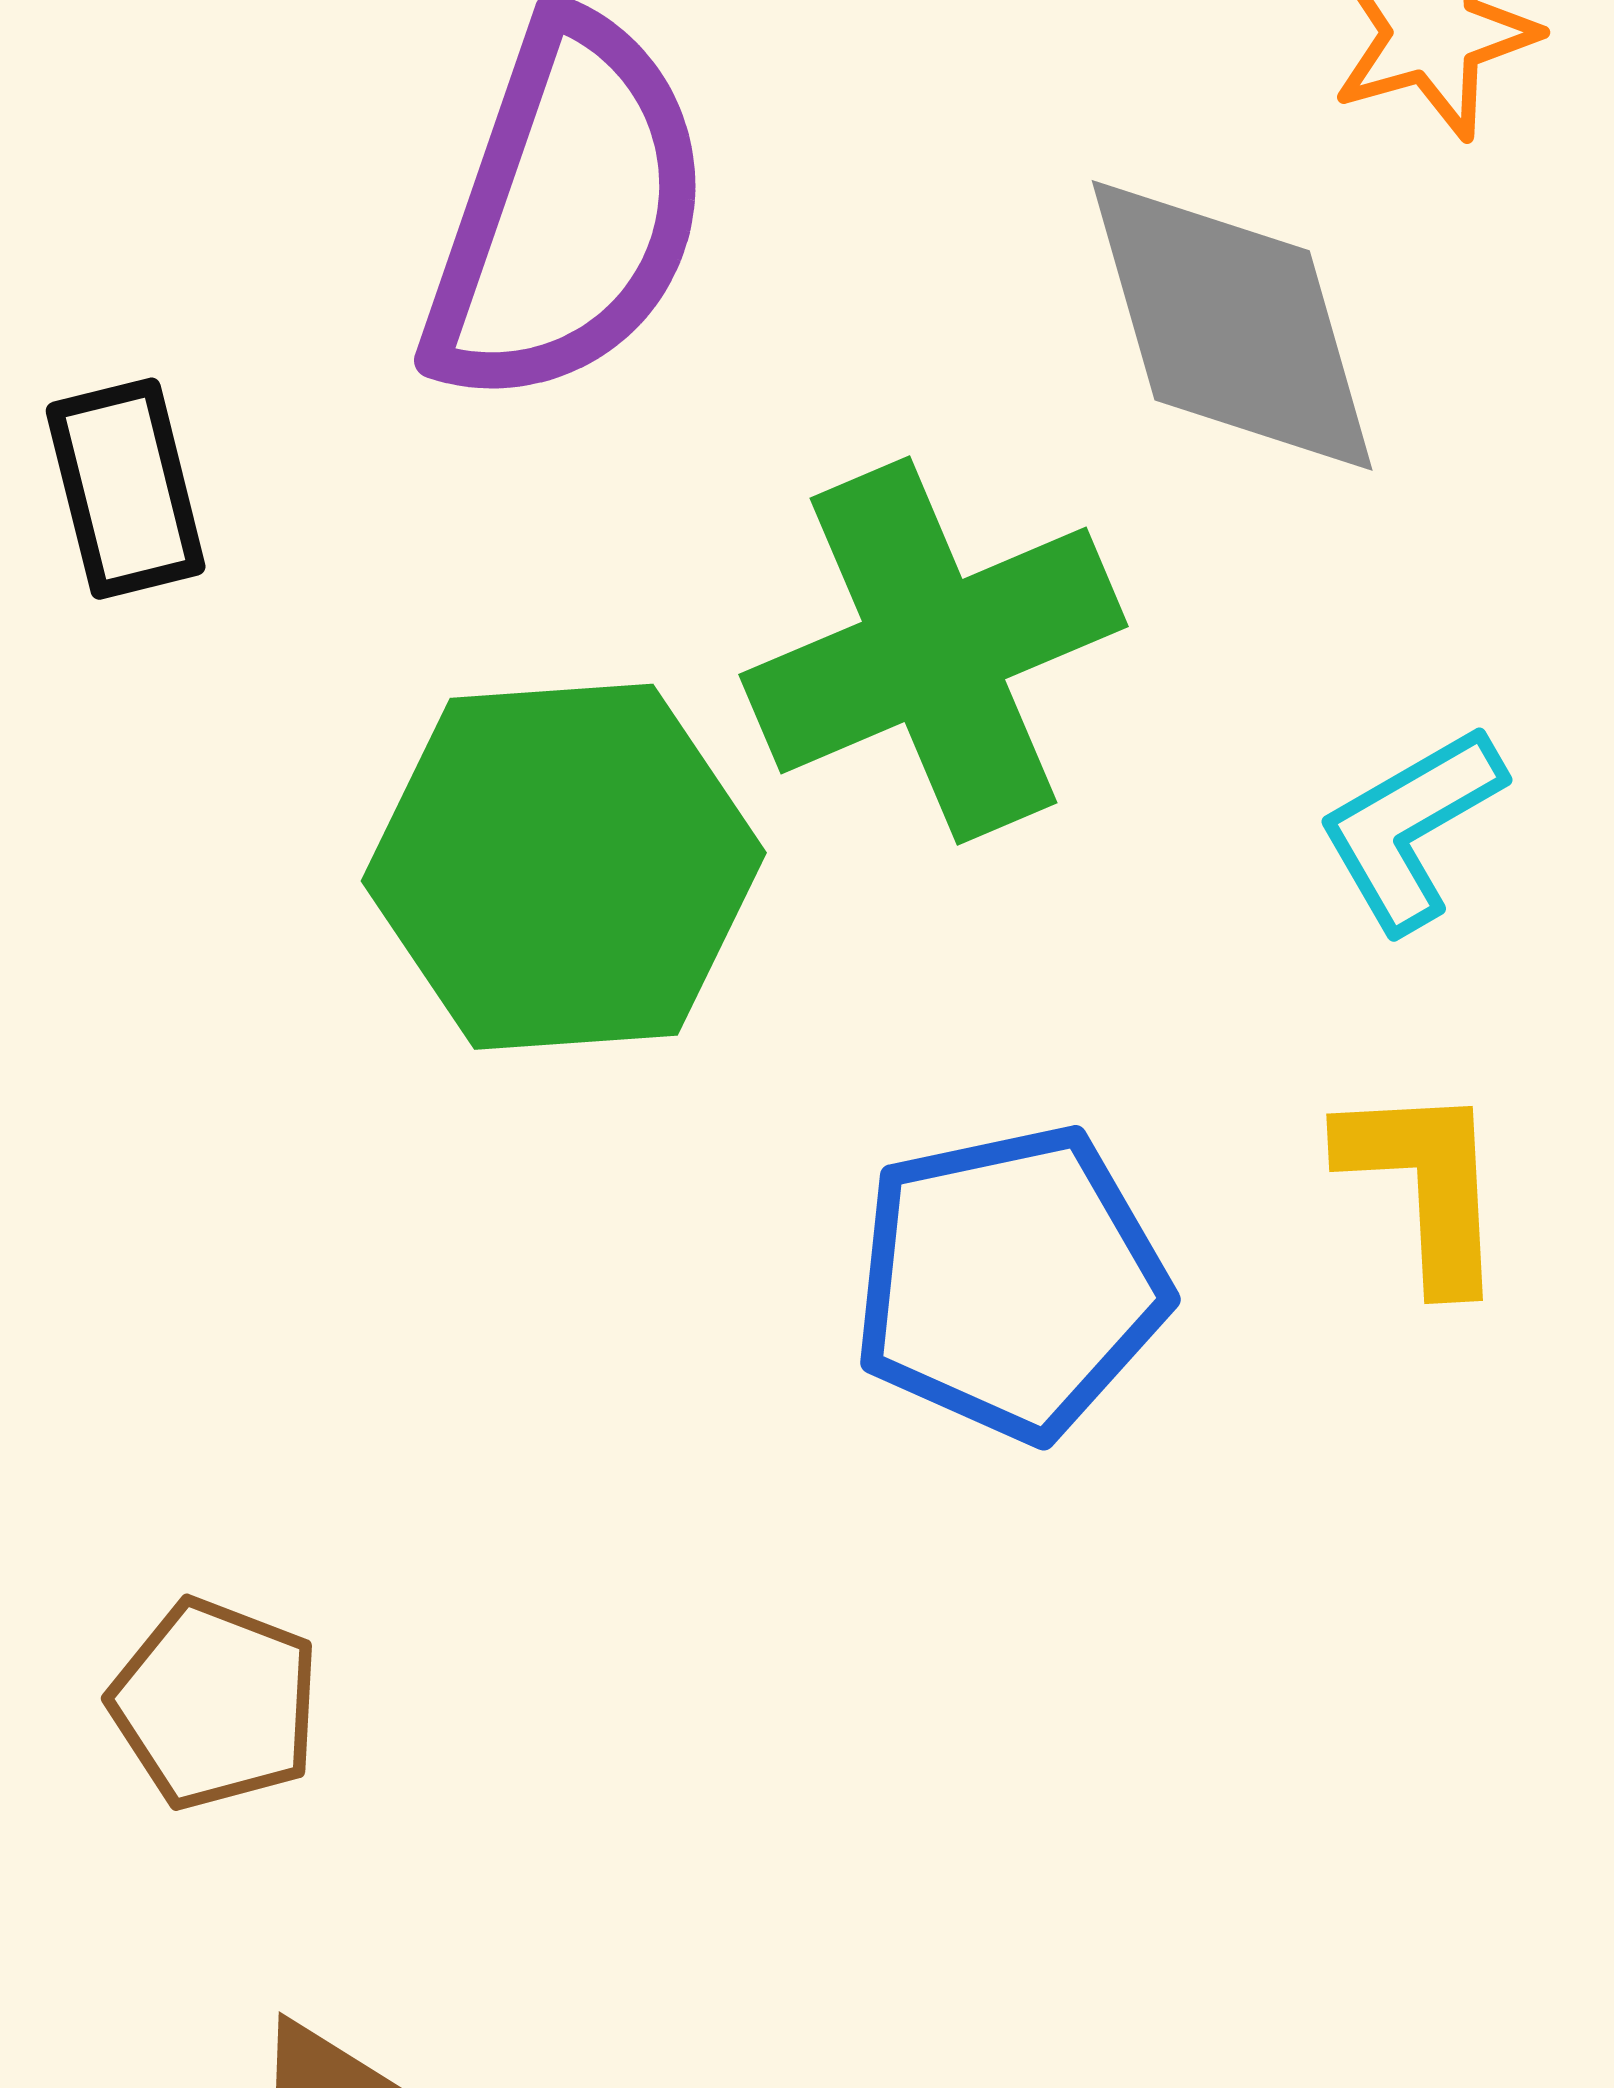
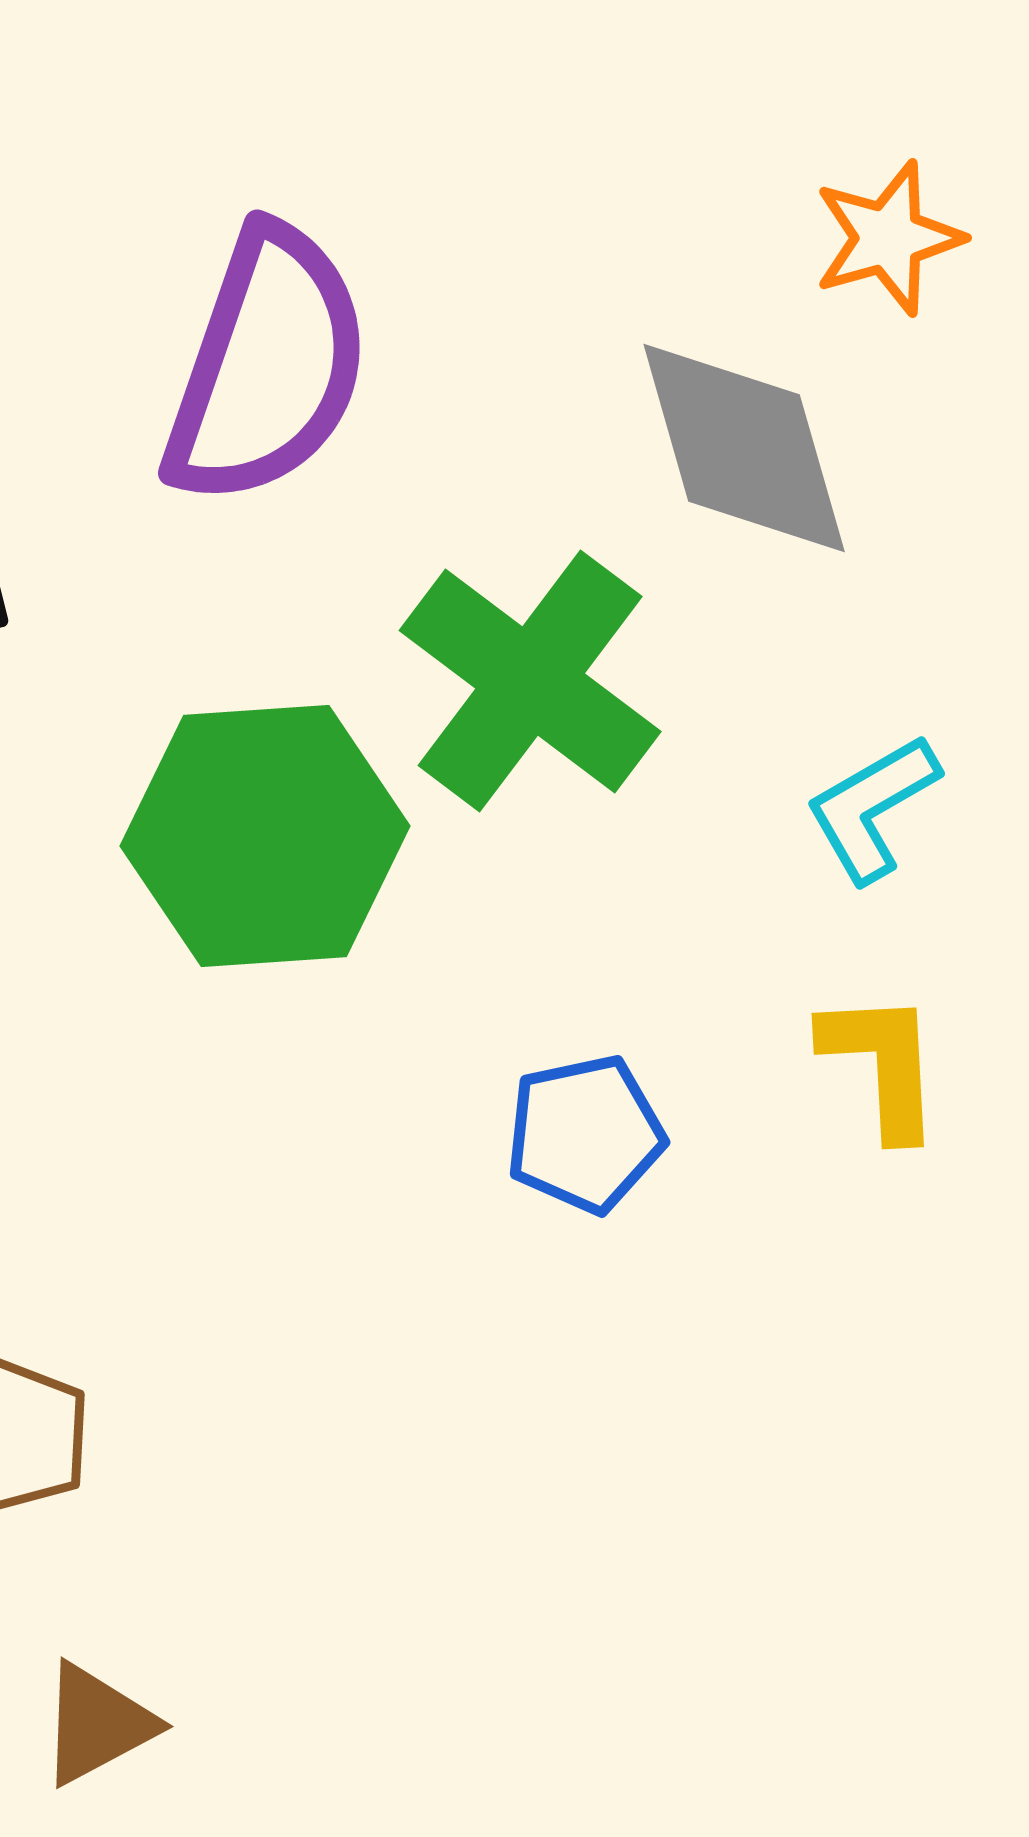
green cross: (934, 651) -> (530, 681), turned -30
blue pentagon: (1010, 1283) -> (585, 1134), size x0.7

